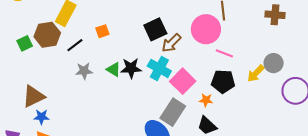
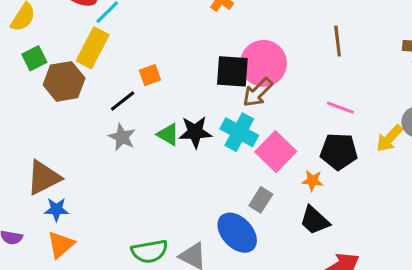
black square: (155, 29) -> (232, 71), turned 30
pink circle: (206, 29) -> (263, 63), moved
green square: (25, 43) -> (34, 58), moved
black line: (75, 45) -> (123, 101), moved
gray star: (84, 71) -> (122, 137), turned 30
gray rectangle: (173, 112) -> (261, 200), size x0.6

